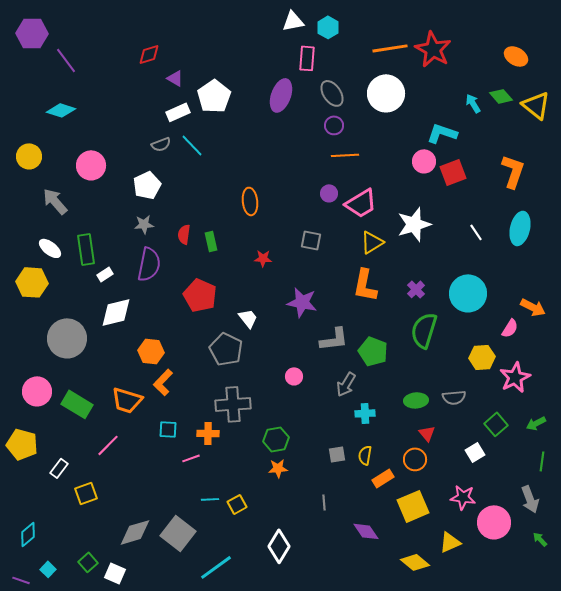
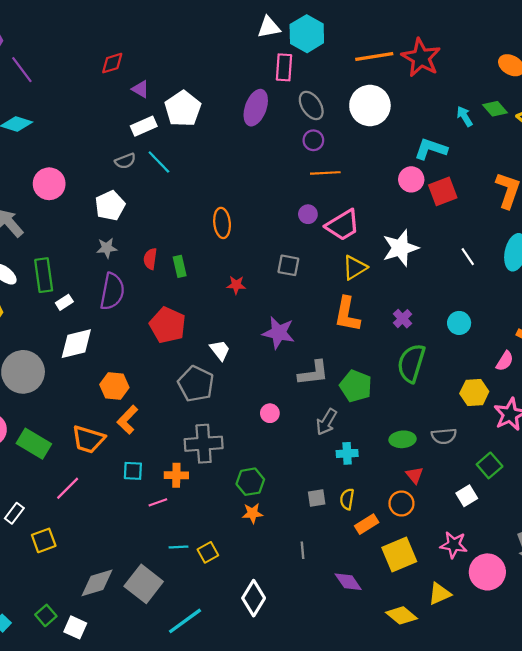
cyan hexagon: (328, 27) -> (307, 34), size x1.5
cyan circle: (468, 293) -> (459, 323), size x0.6

